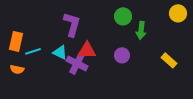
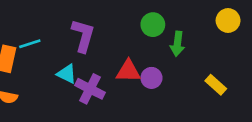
red triangle: (87, 50) -> (128, 71), moved
cyan line: (33, 51) -> (30, 44), moved

